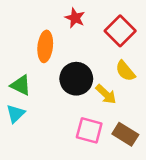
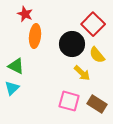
red star: (75, 18) -> (25, 14), moved
black circle: (76, 79) -> (72, 44), moved

